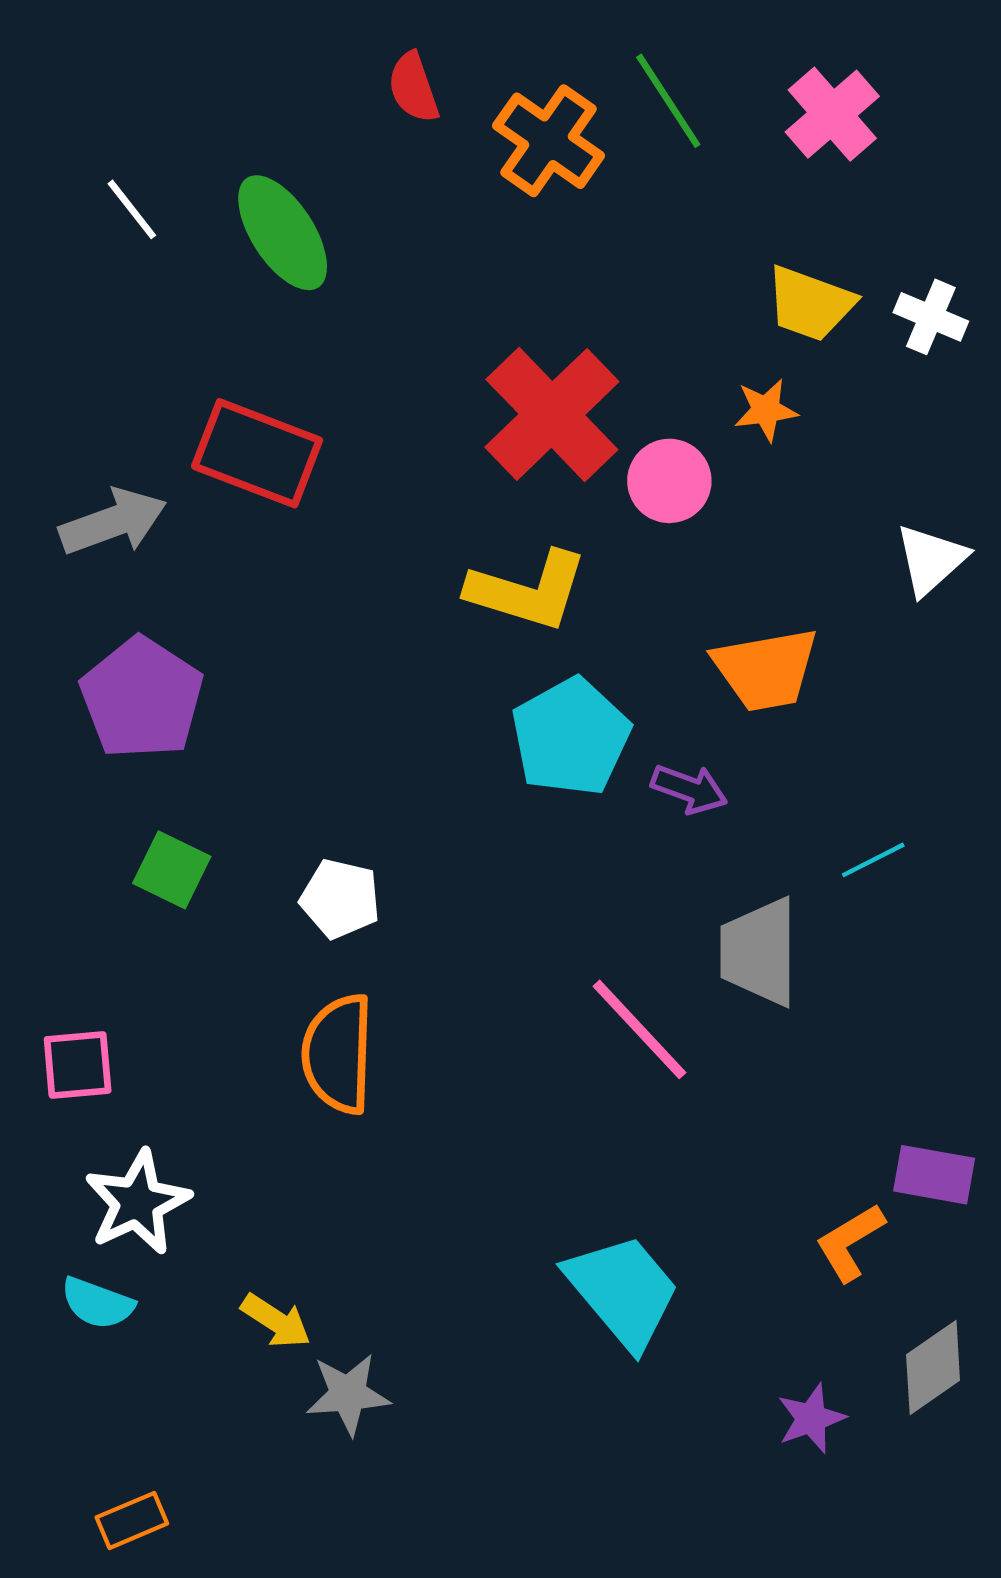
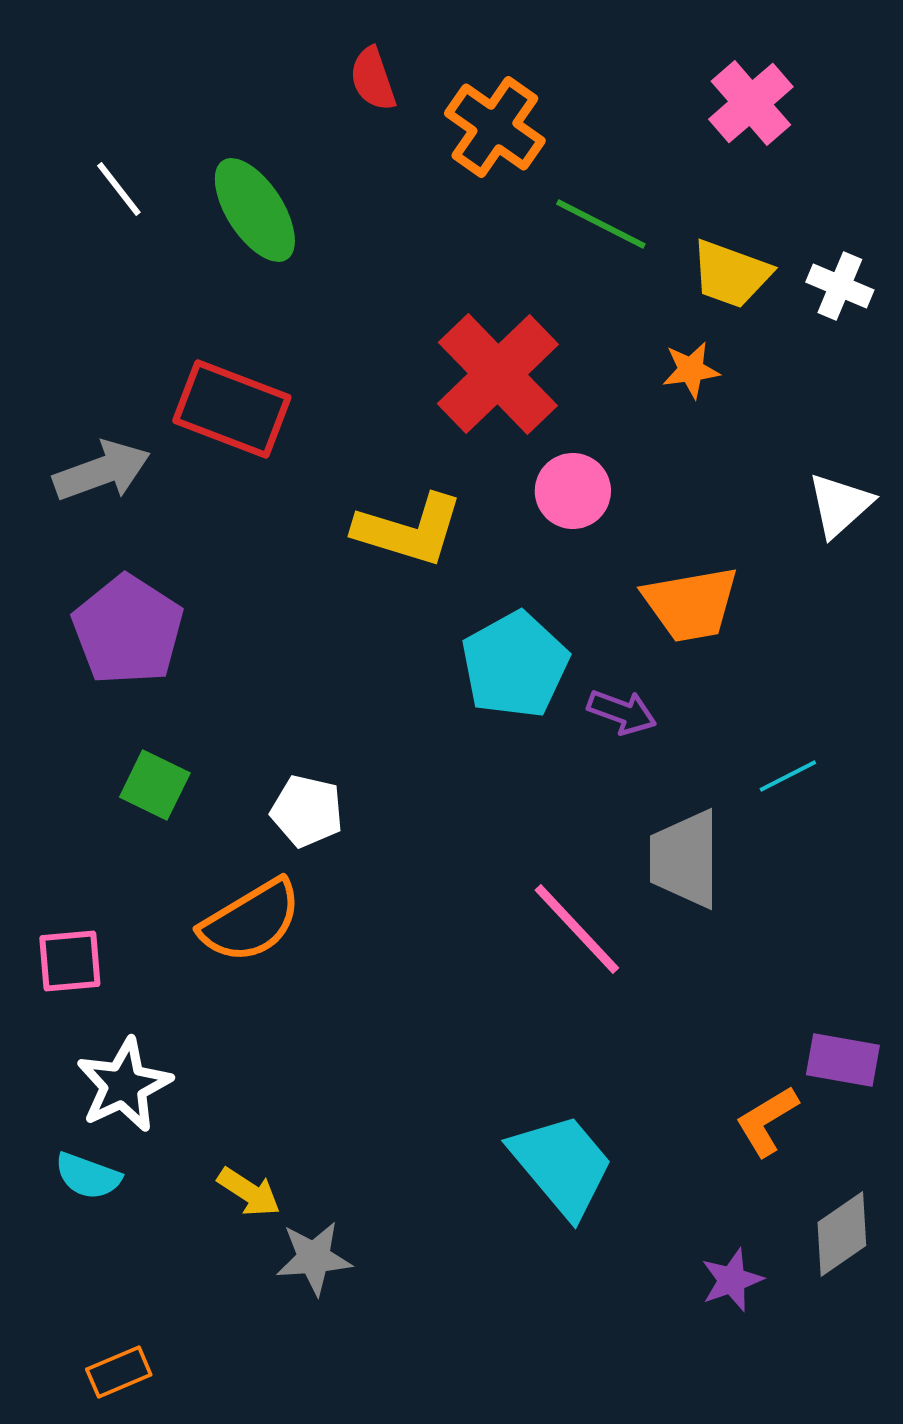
green line: (668, 101) -> (601, 224), moved, turned -30
pink circle: (669, 481) -> (573, 491), moved
yellow L-shape: (528, 591) -> (409, 530), moved
orange semicircle: (338, 1054) -> (251, 921), moved, turned -123

